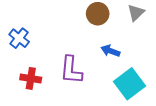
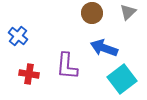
blue arrow: (110, 51) -> (104, 48), size x1.5

